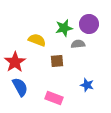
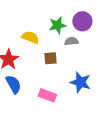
blue star: (87, 85) -> (80, 82), size x1.5

